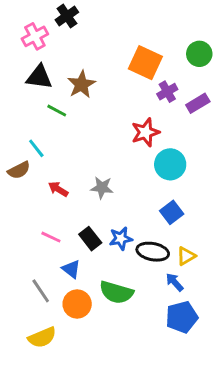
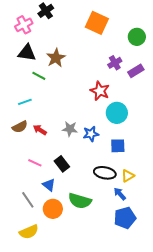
orange square: (145, 63) -> (97, 23), moved
red star: (145, 132) -> (100, 91), turned -30
cyan line: (36, 148) -> (25, 102), turned -72
brown semicircle: (19, 170) -> (20, 127), moved
blue square: (172, 212) -> (118, 146), turned 35
blue star: (121, 239) -> (91, 134), moved

